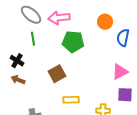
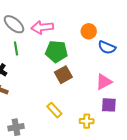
blue semicircle: (123, 38) -> (107, 47), turned -78
brown square: (57, 74) -> (63, 75), moved
yellow rectangle: (71, 100) -> (54, 110), turned 49

